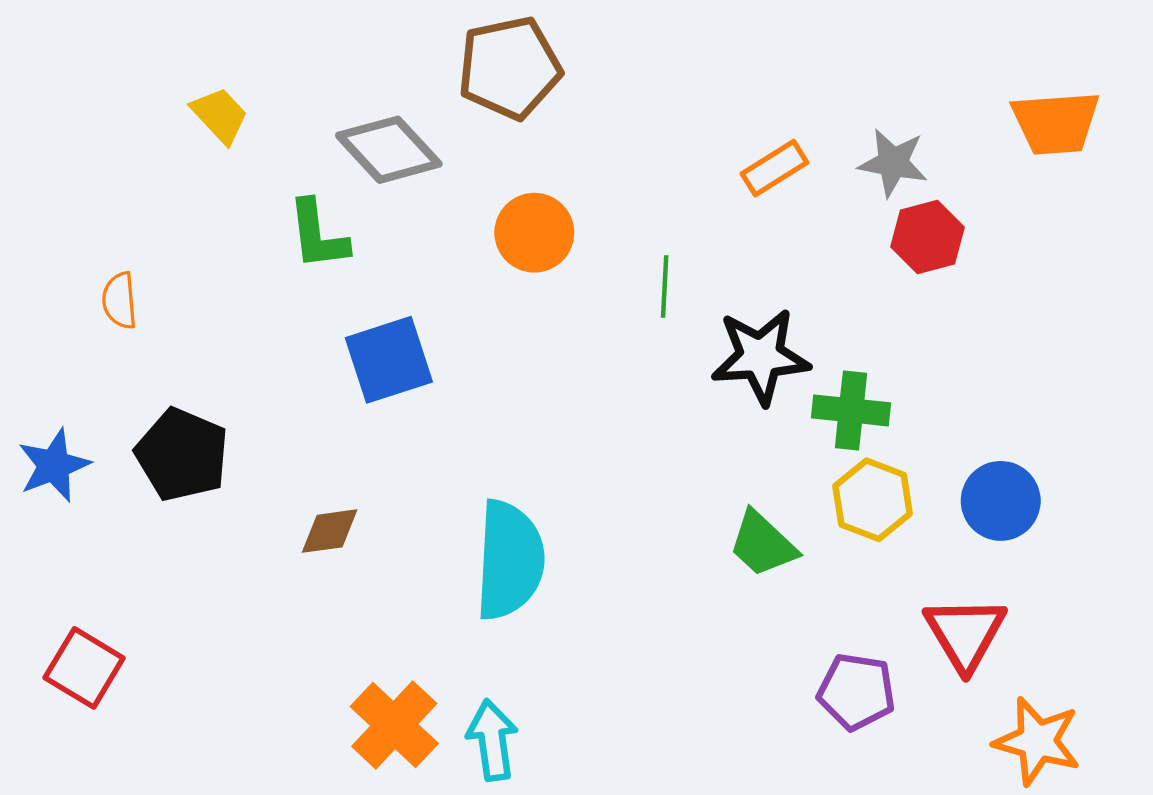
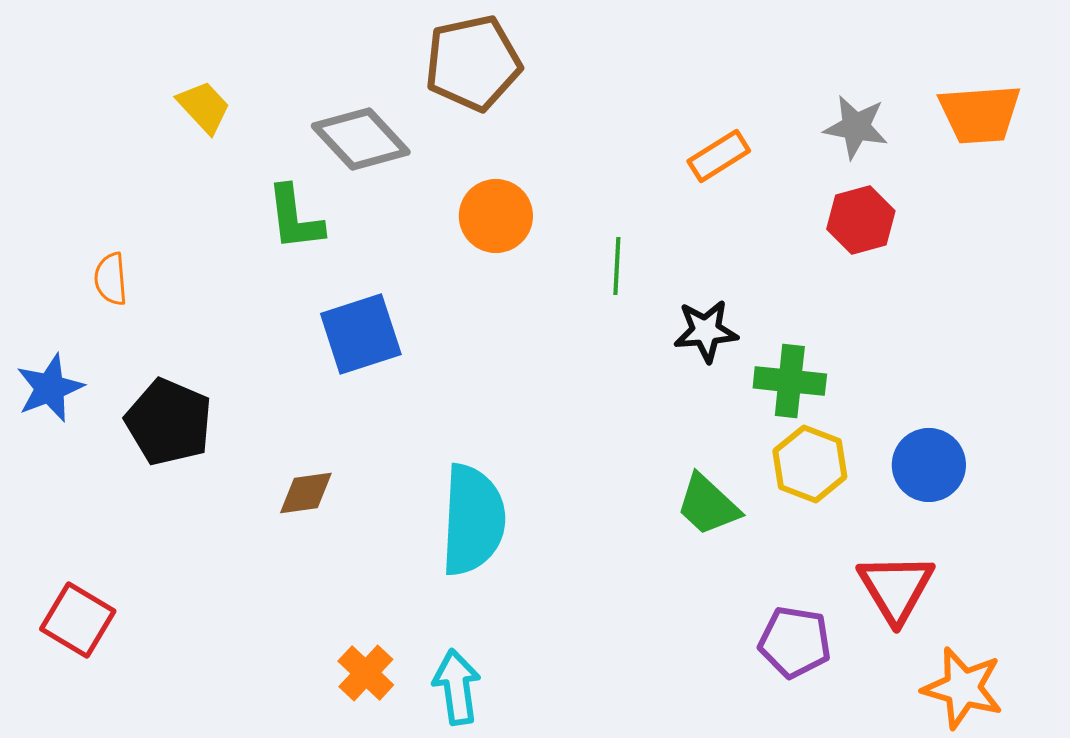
gray star: (893, 163) -> (856, 127), moved
black star: (761, 357) -> (706, 331), size x0.7
blue star: (54, 465) -> (50, 388), moved
orange cross: (394, 725) -> (366, 673), size x0.7

